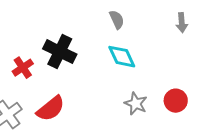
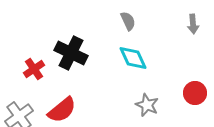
red circle: (176, 101) -> (195, 93), moved

